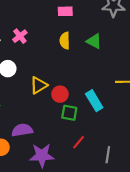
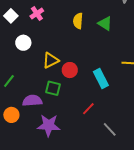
green square: (69, 113) -> (53, 88), moved
red line: (79, 142) -> (88, 109), moved
gray line: (108, 155) -> (110, 129), turned -56

